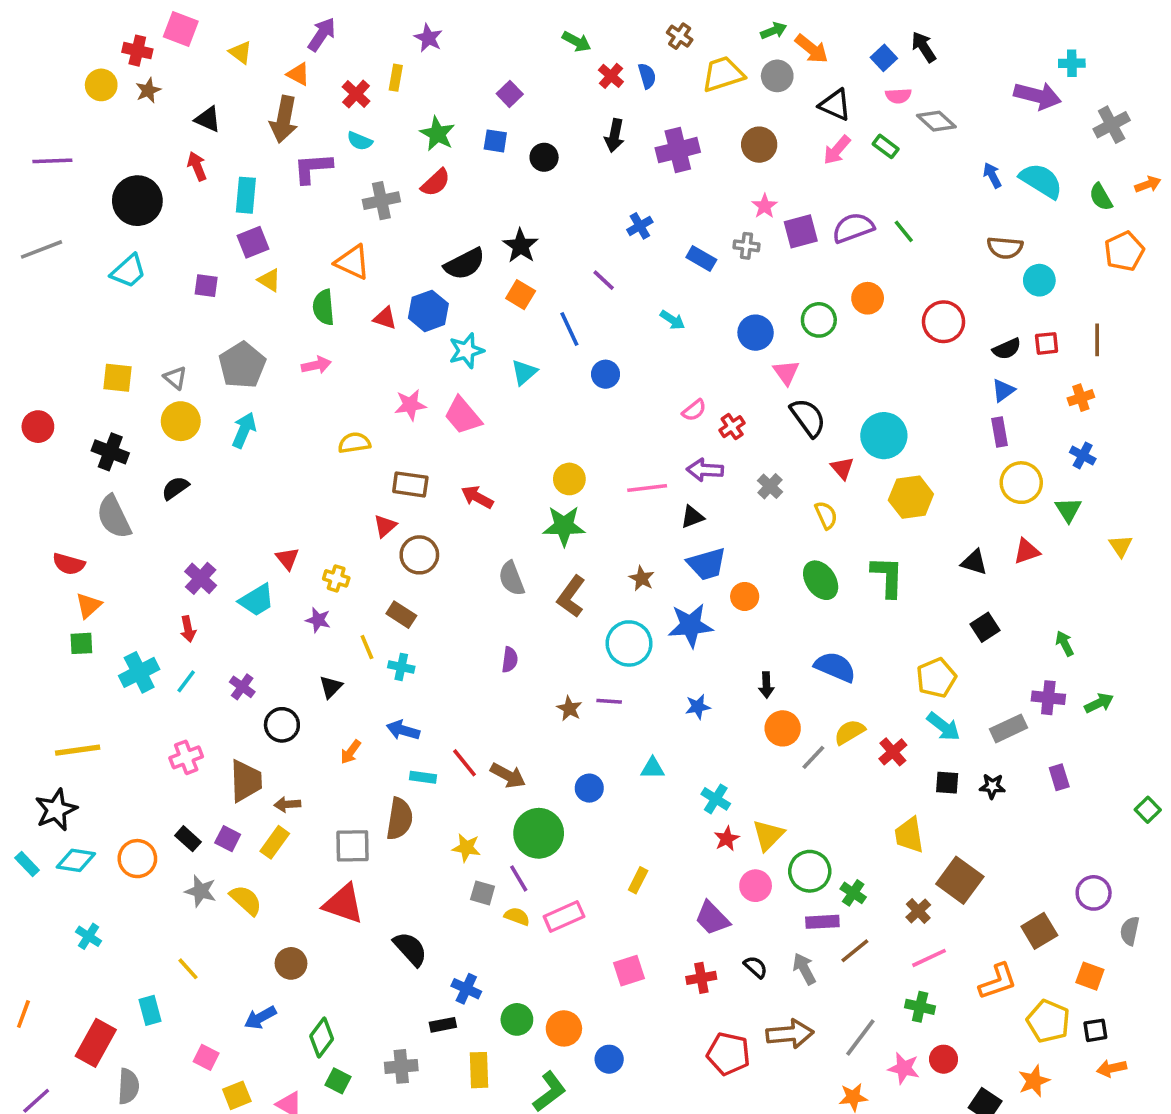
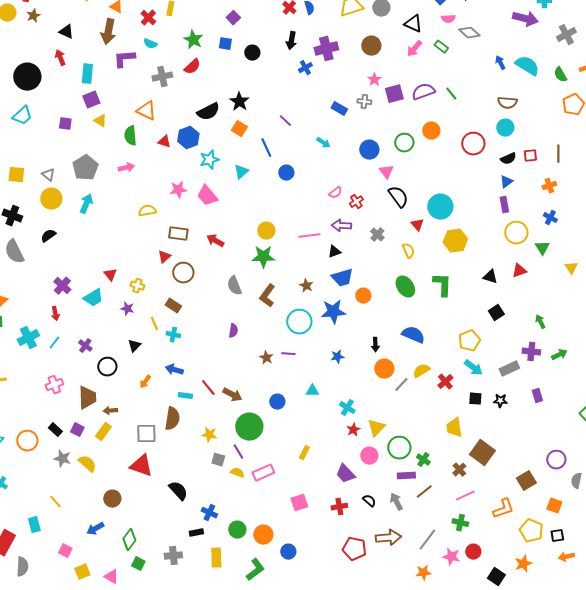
blue cross: (640, 226) -> (305, 68), moved
cyan circle: (1039, 280) -> (505, 128), moved

